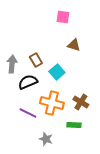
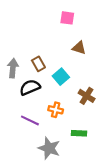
brown cross: (81, 102) -> (87, 96), moved
orange cross: (52, 103) -> (56, 110), size x0.6
gray star: (46, 139) -> (49, 148), size x1.5

